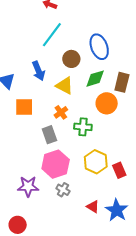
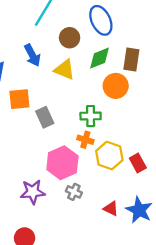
orange cross: (61, 112) -> (85, 140), moved, turned -32
gray rectangle: (49, 135) -> (45, 117), moved

